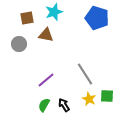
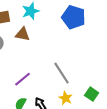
green square: (107, 96) -> (92, 94), moved, turned 32

